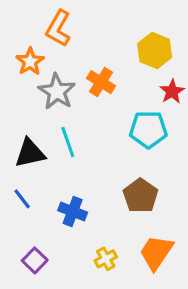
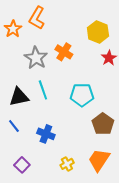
orange star: (30, 62) -> (13, 29), moved
cyan pentagon: (148, 129) -> (82, 95), moved
brown pentagon: (140, 196) -> (103, 124), moved

